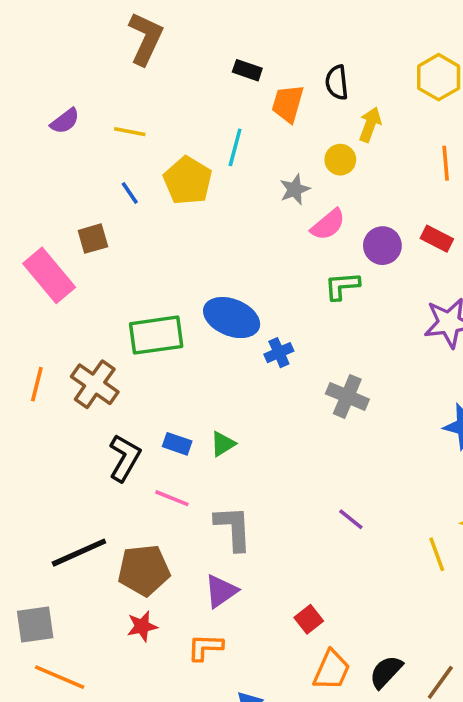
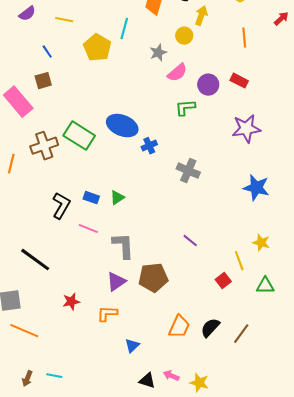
blue line: (130, 193) -> (47, 52), moved
green rectangle: (156, 335) -> (79, 136), turned 40
brown cross: (95, 384) -> (44, 146), moved, turned 36
black line: (79, 553) -> (35, 260), turned 60
brown pentagon: (144, 570) -> (153, 278), moved
red square: (309, 619) -> (223, 281), moved

